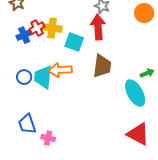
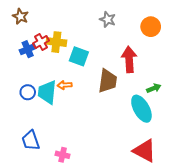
red arrow: (98, 27) -> (129, 59), moved
orange arrow: (60, 70) -> (65, 85), size x0.6
pink cross: (48, 138) -> (63, 155), moved

